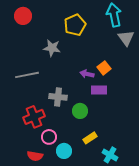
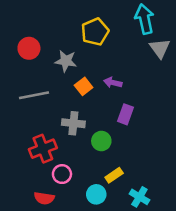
red circle: (23, 16) -> (29, 48), moved
orange square: (104, 68) -> (84, 86), moved
purple arrow: (87, 74) -> (113, 83), moved
purple rectangle: (99, 90) -> (125, 114), turned -70
cyan circle: (64, 151) -> (96, 194), moved

